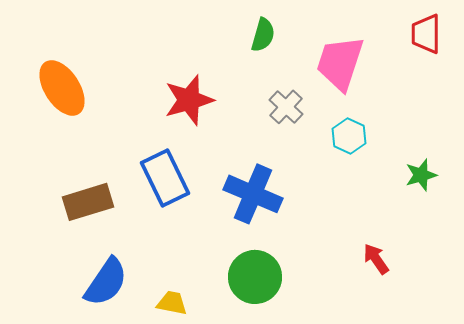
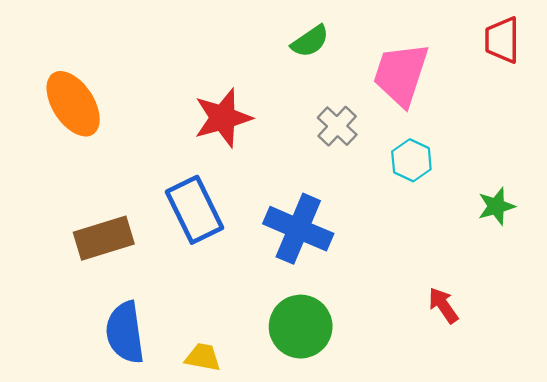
green semicircle: (263, 35) -> (310, 41), turned 40
blue semicircle: (106, 282) -> (125, 332), turned 138

